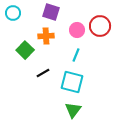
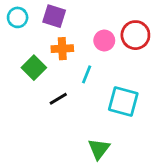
purple square: (51, 12) -> (54, 16), moved
cyan line: (76, 55) -> (87, 74), moved
cyan square: (72, 82) -> (123, 101), moved

